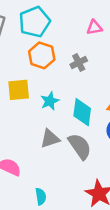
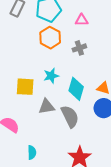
pink triangle: (94, 27) -> (82, 20), moved
yellow square: (19, 90) -> (25, 87), moved

